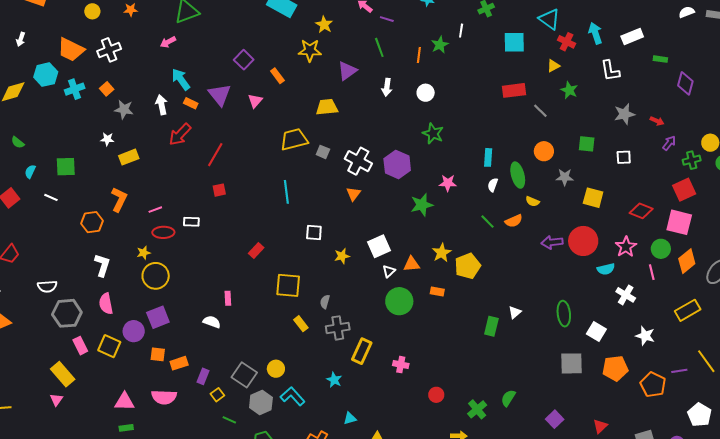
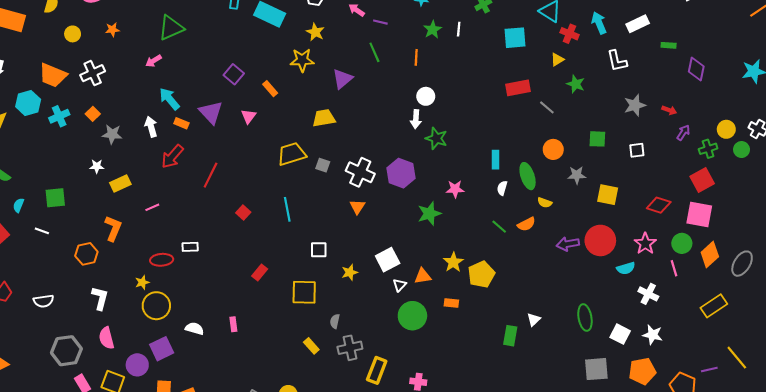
green star: (440, 45) -> (433, 30), moved
white arrow: (387, 87) -> (416, 119), moved
red square: (219, 190) -> (243, 212), moved, turned -32
pink line: (155, 210) -> (152, 207), moved
yellow square: (288, 285) -> (304, 292), moved
white semicircle: (47, 286) -> (43, 301), moved
white semicircle: (212, 322) -> (195, 329), moved
white star: (645, 336) -> (653, 335), moved

